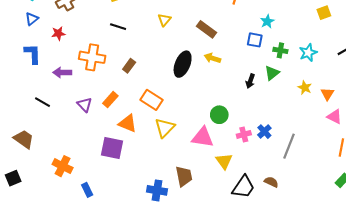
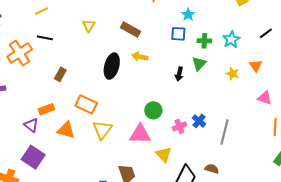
orange cross: (92, 57) -> (20, 53), moved, turned -35
orange triangle: (327, 94) -> (256, 66), moved
orange rectangle: (110, 100) -> (46, 109), turned 35
purple triangle: (85, 105) -> (31, 125), moved
purple square: (112, 148) -> (33, 157), moved, turned 30

